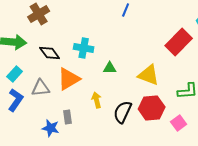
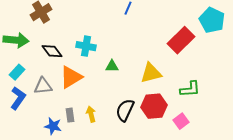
yellow triangle: (149, 75) -> (151, 73), turned -35
yellow arrow: (97, 100) -> (91, 114), moved

